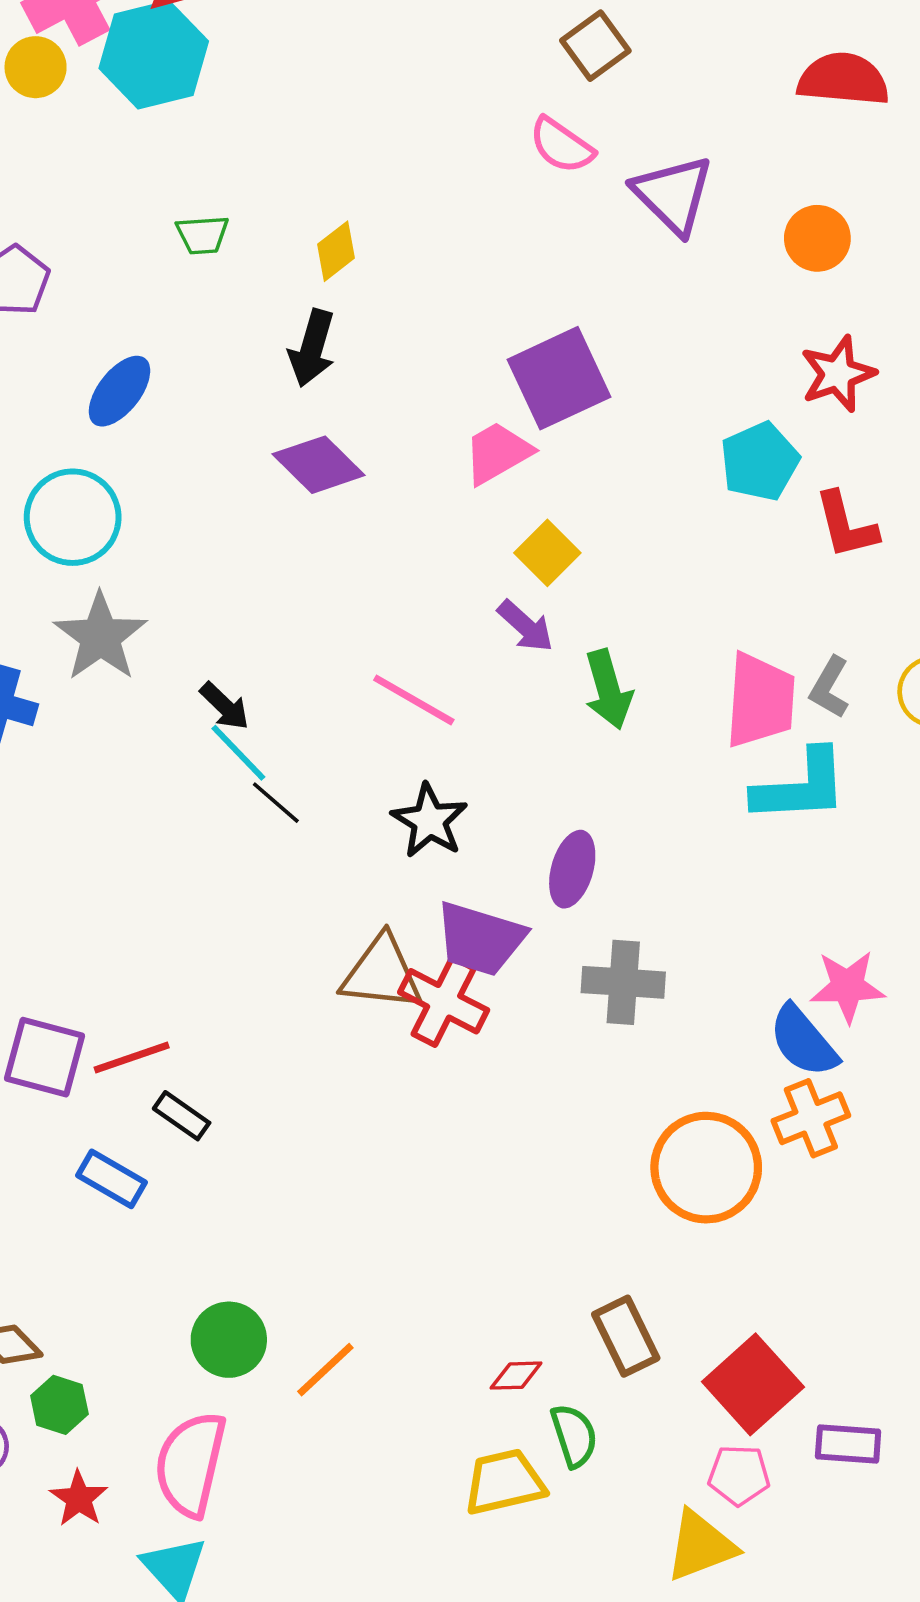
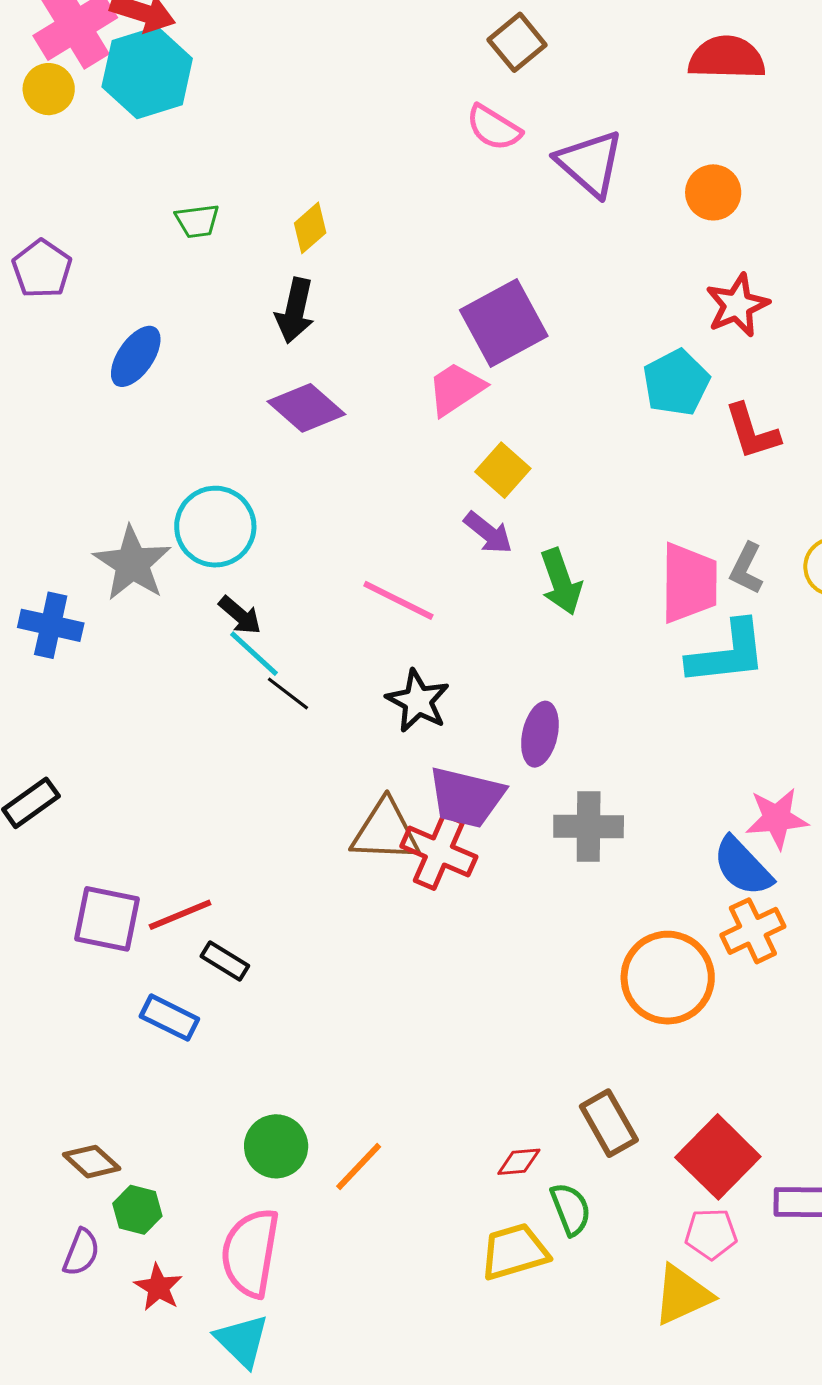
cyan circle: (73, 517) -> (215, 527), moved

